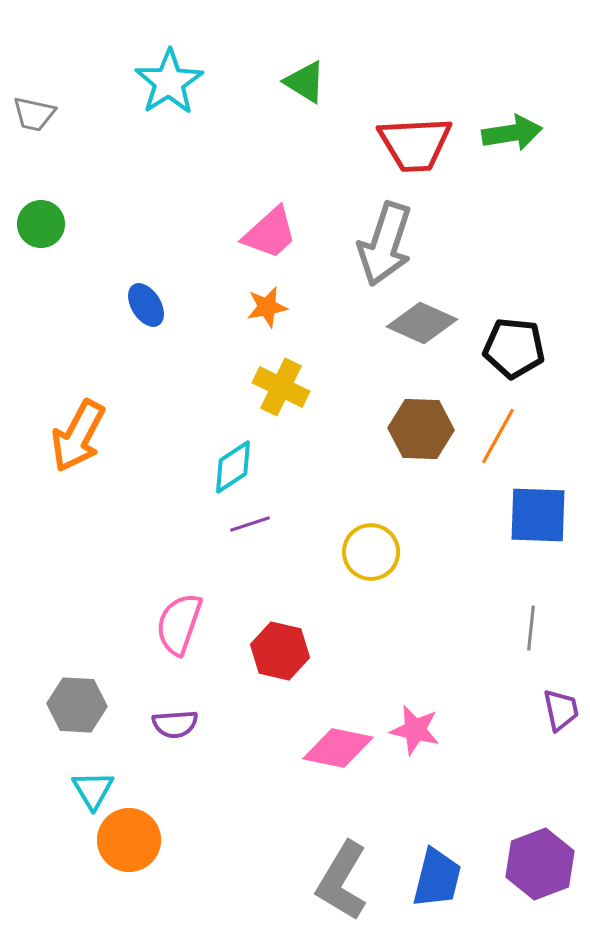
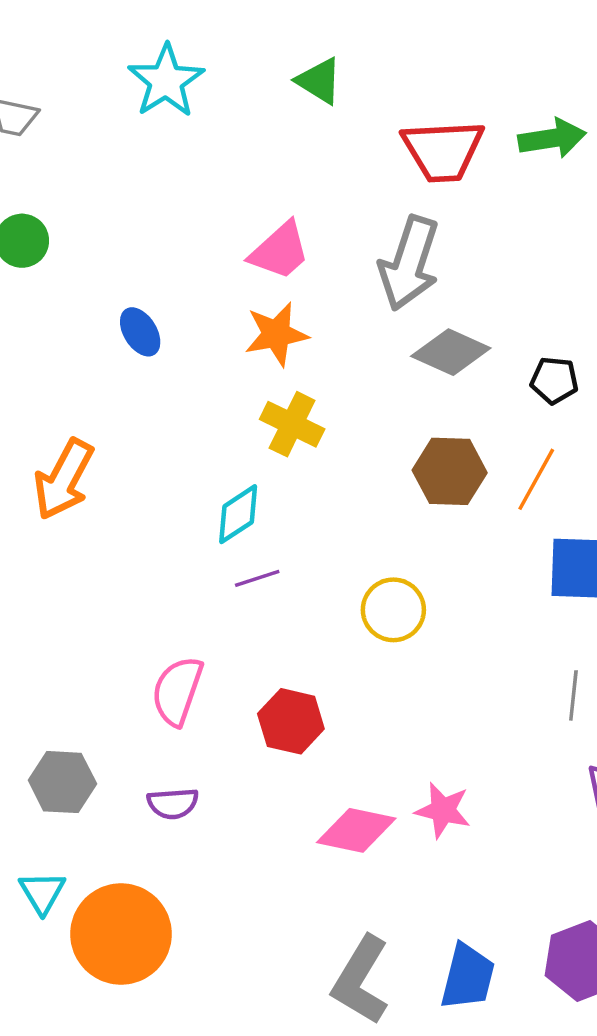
orange star: (267, 307) -> (276, 334), size x1.4
black pentagon: (514, 348) -> (554, 380), size x0.7
cyan triangle: (93, 790) -> (42, 892), moved
orange circle: (129, 840) -> (121, 934), size x1.4

